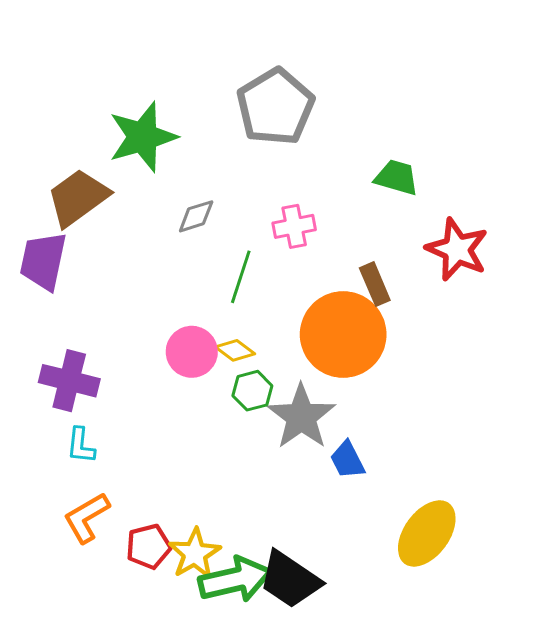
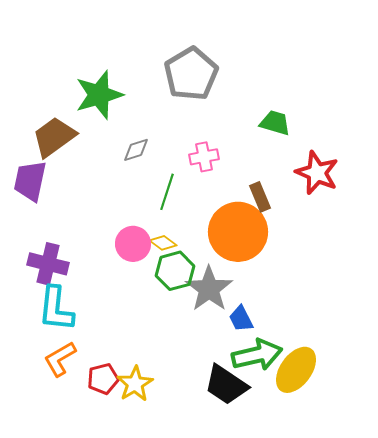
green hexagon: (252, 391) -> (175, 271), size x1.4
cyan L-shape: (81, 446) -> (56, 309), size x1.8
green arrow: (235, 580) -> (257, 355), moved
black trapezoid: (290, 580) -> (226, 385), moved

